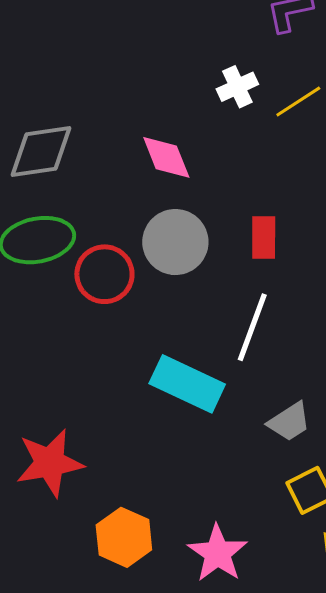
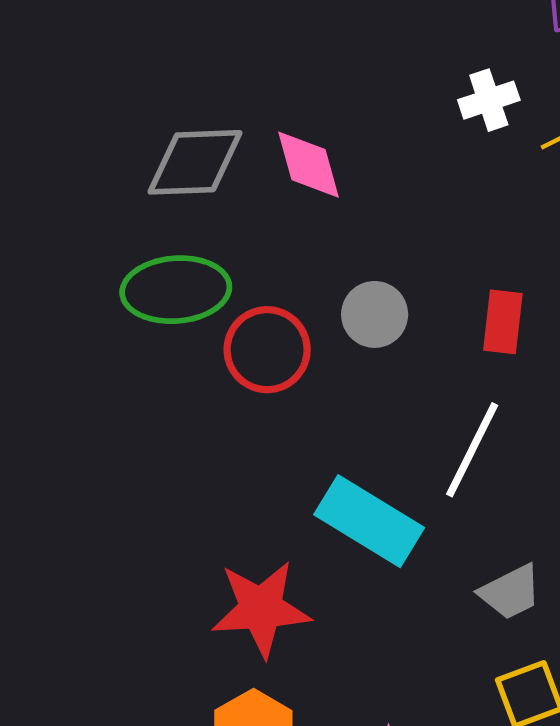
pink diamond: (166, 157) -> (308, 165), moved
gray circle: (175, 242) -> (375, 314), size x0.7
red star: (50, 463) -> (261, 609), moved

